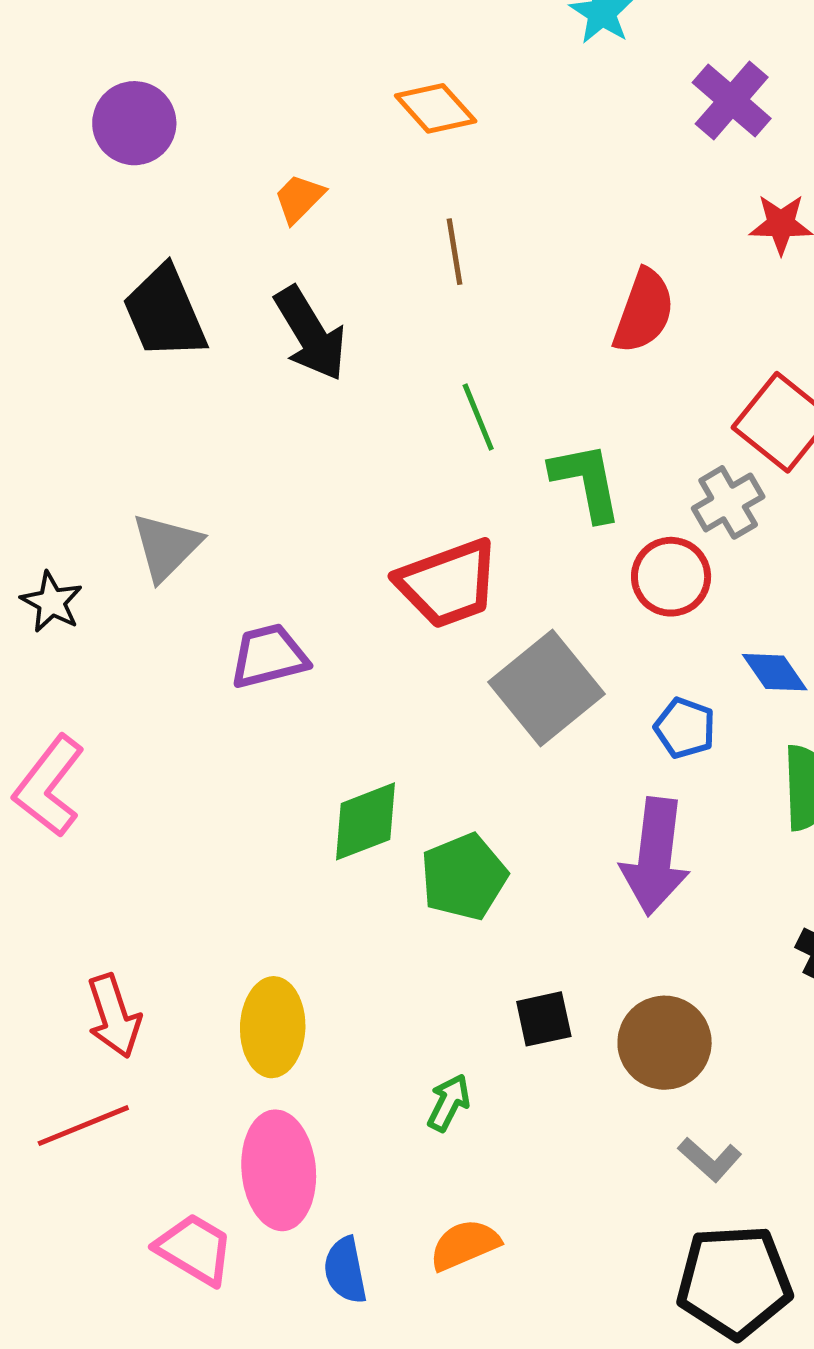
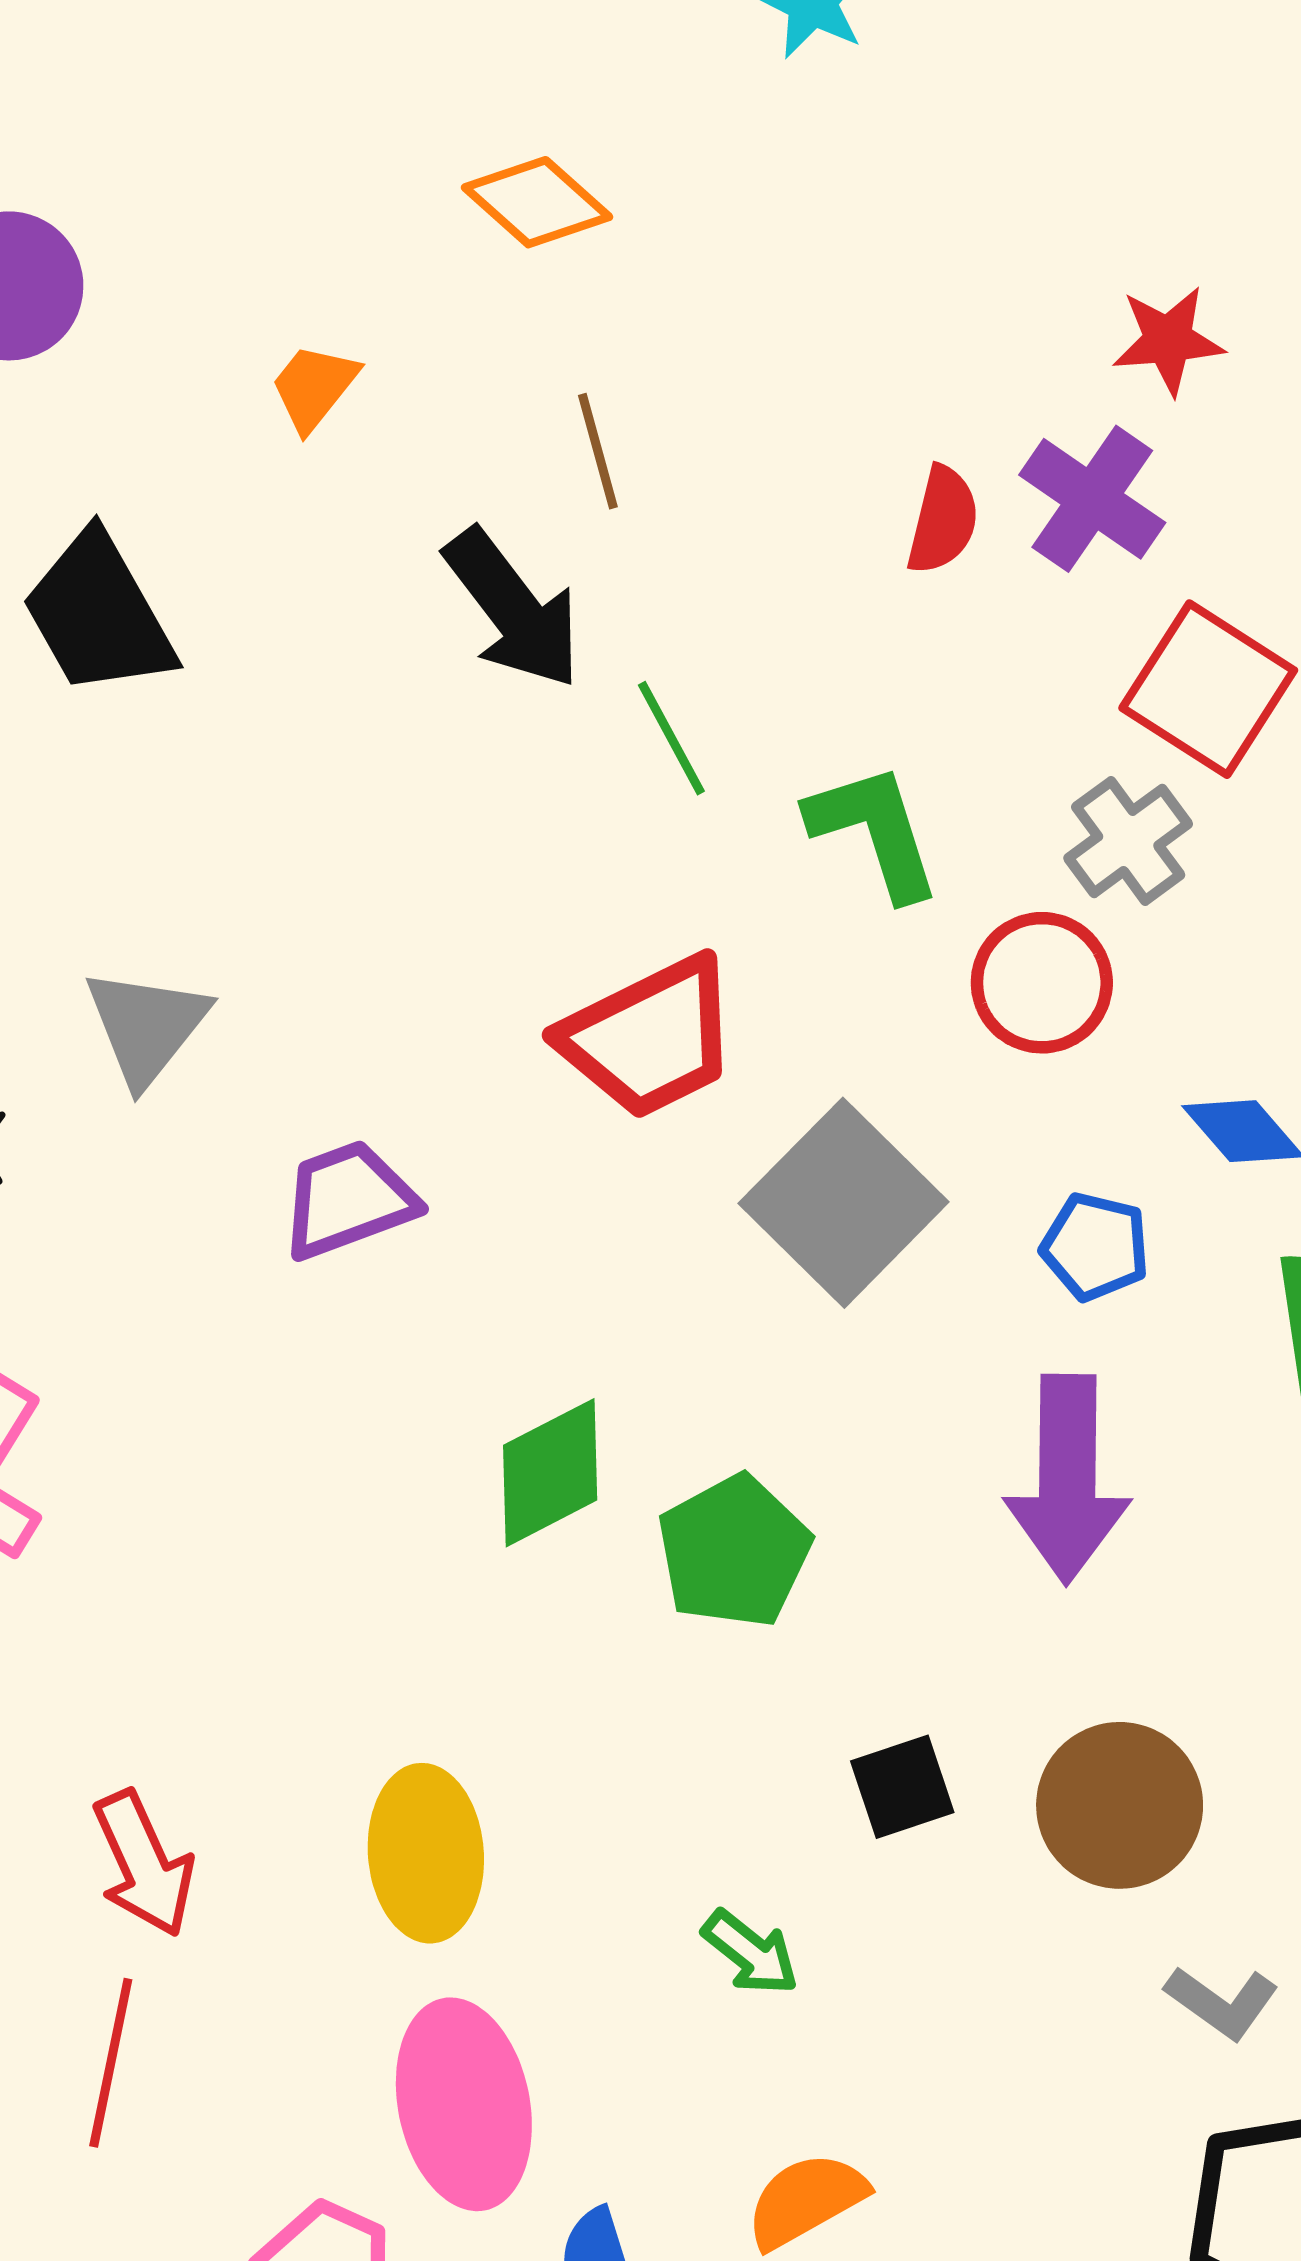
purple cross: (732, 100) -> (1092, 499), moved
red semicircle: (644, 311) -> (943, 520), size x0.7
black arrow: (310, 334) -> (513, 609), moved
green arrow: (449, 1103) -> (751, 1953), turned 108
red line: (83, 1126) -> (111, 2063), turned -50

